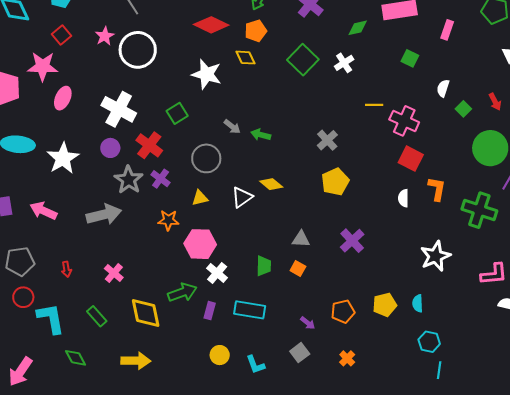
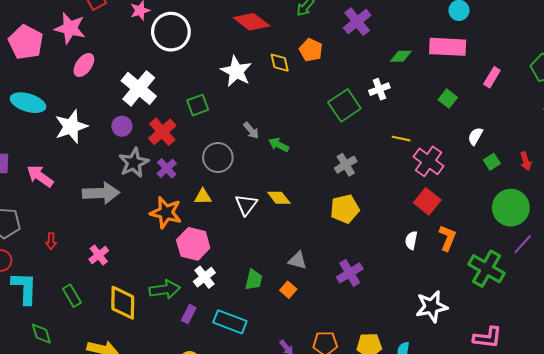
orange pentagon: (256, 31) -> (311, 50), moved, turned 30
green square: (303, 60) -> (344, 105), moved
white triangle: (242, 197) -> (246, 205), turned -30
orange star: (168, 220) -> (166, 213), size x1.4

